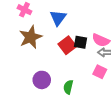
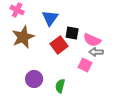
black square: (80, 42) -> (72, 33), moved
pink square: (100, 72) -> (85, 65), moved

